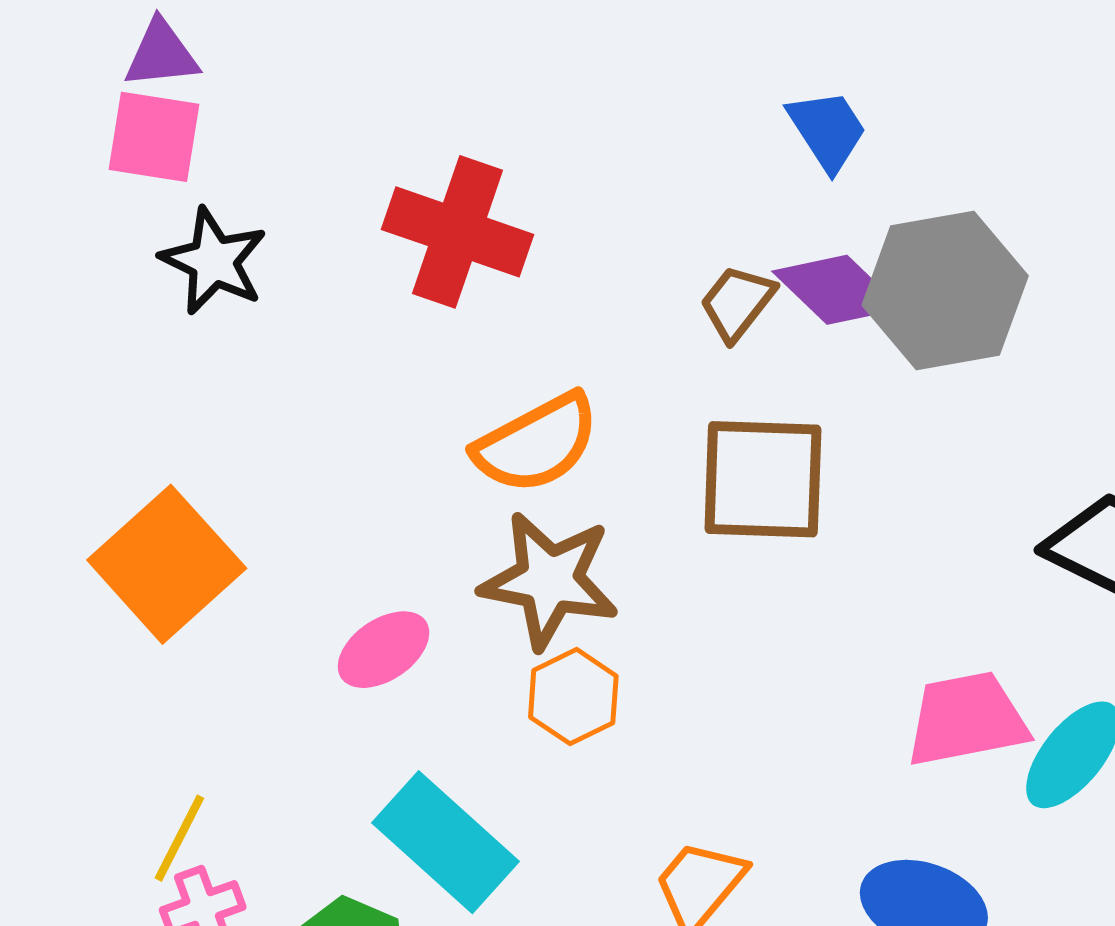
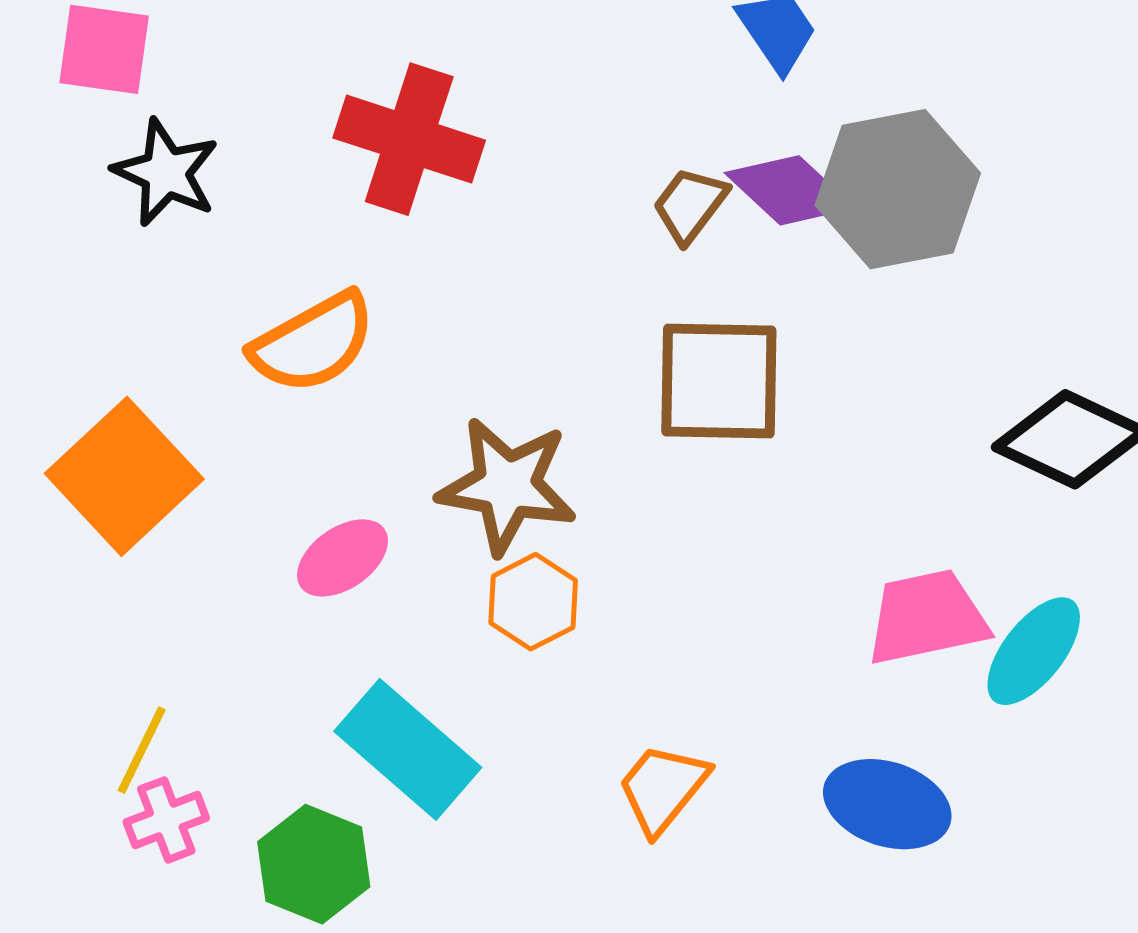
orange semicircle: (537, 443) -> (313, 343), moved

